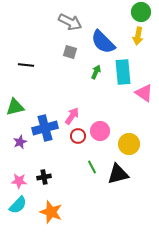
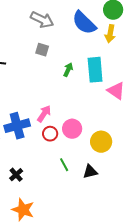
blue semicircle: (103, 42) -> (84, 23), moved
black triangle: (118, 174) -> (90, 172), size x0.7
black cross: (44, 177) -> (16, 175), turned -32

